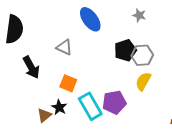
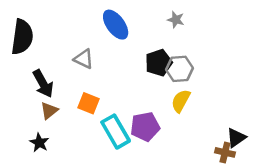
black star: (59, 107) -> (39, 143), moved
brown triangle: (44, 115) -> (49, 111), moved

